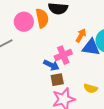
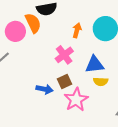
blue triangle: (91, 47) -> (95, 65), moved
blue arrow: (51, 65) -> (45, 89), moved

